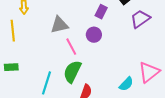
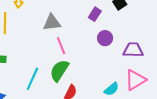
purple trapezoid: (140, 19) -> (133, 50), moved, turned 30
purple circle: (94, 35) -> (105, 38), moved

